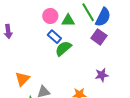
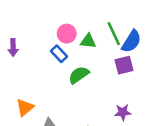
blue rectangle: (54, 37) -> (59, 54), moved
purple square: (99, 37) -> (124, 65), turned 35

